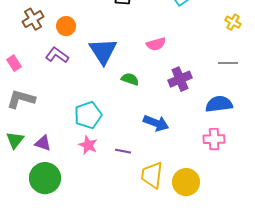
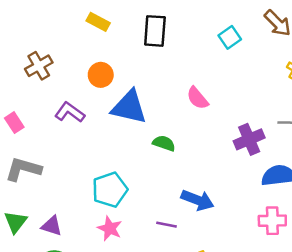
orange circle: (66, 26) -> (101, 75), moved
pink semicircle: (156, 44) -> (197, 98), turned 66
blue triangle: (103, 51) -> (129, 107), turned -44
purple cross: (180, 79) -> (249, 139), moved
purple line: (123, 151) -> (167, 225), moved

